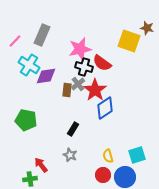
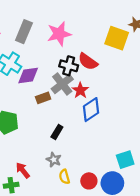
pink star: (80, 49) -> (59, 34), moved
gray cross: (78, 84) -> (62, 84), size x1.5
brown rectangle: (67, 90) -> (43, 98), moved, turned 64
red star: (95, 90) -> (80, 90), size x0.7
yellow semicircle: (108, 156) -> (64, 177), moved

